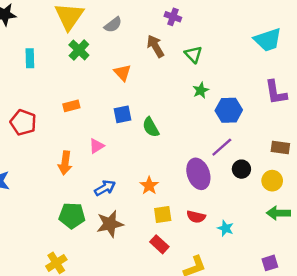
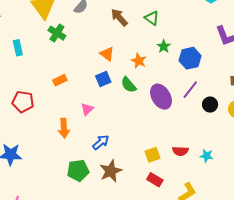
orange triangle: (122, 73) -> (107, 54), moved
purple ellipse: (198, 174) -> (161, 97), moved
orange star: (149, 186) -> (139, 61), moved

